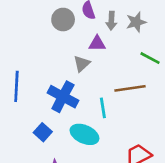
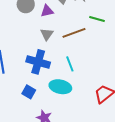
purple triangle: (97, 44) -> (47, 11), moved
brown line: (130, 88) -> (74, 33), moved

